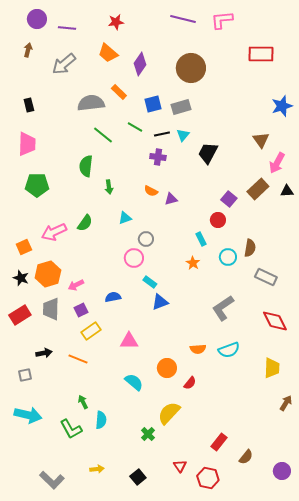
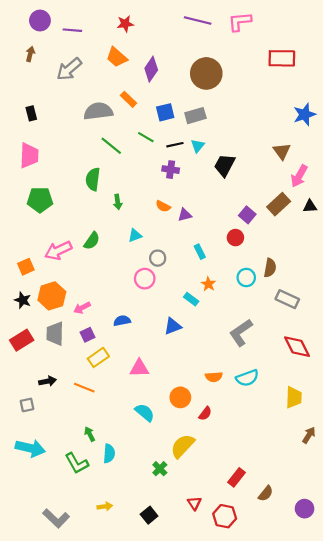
cyan rectangle: (201, 239) -> (200, 252), moved
cyan rectangle: (150, 282) -> (191, 299), moved

